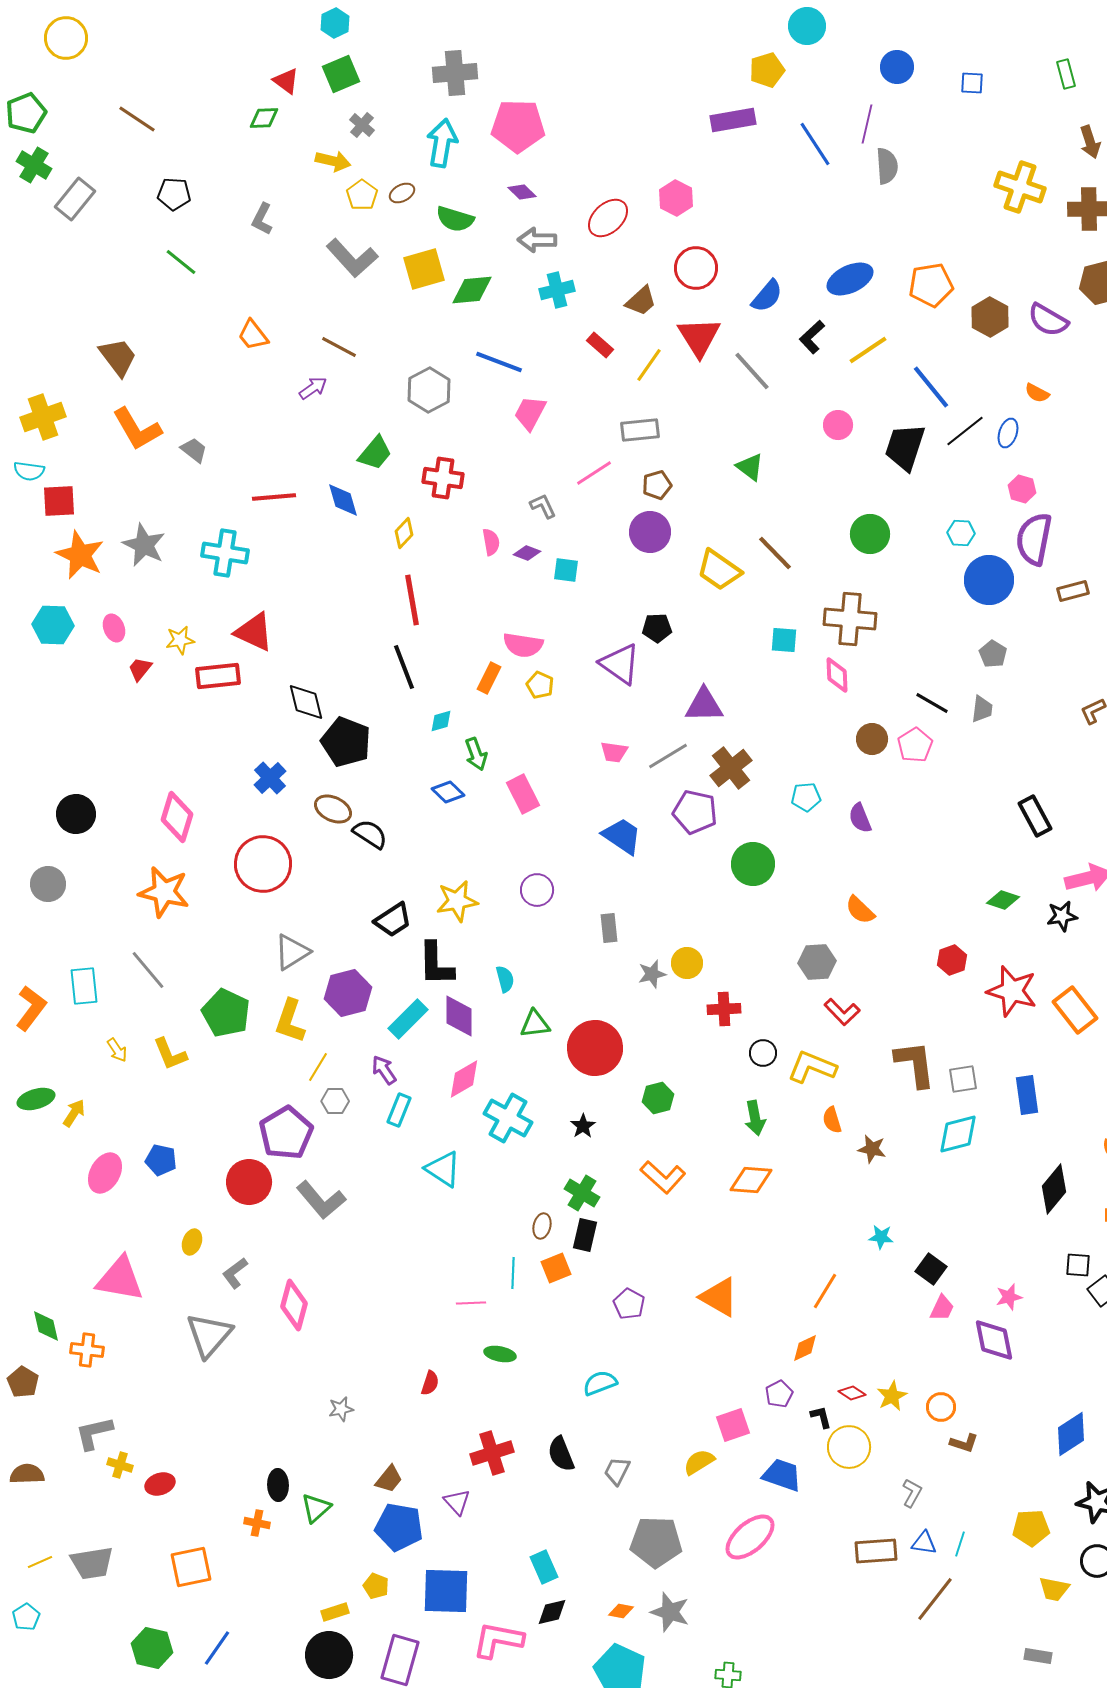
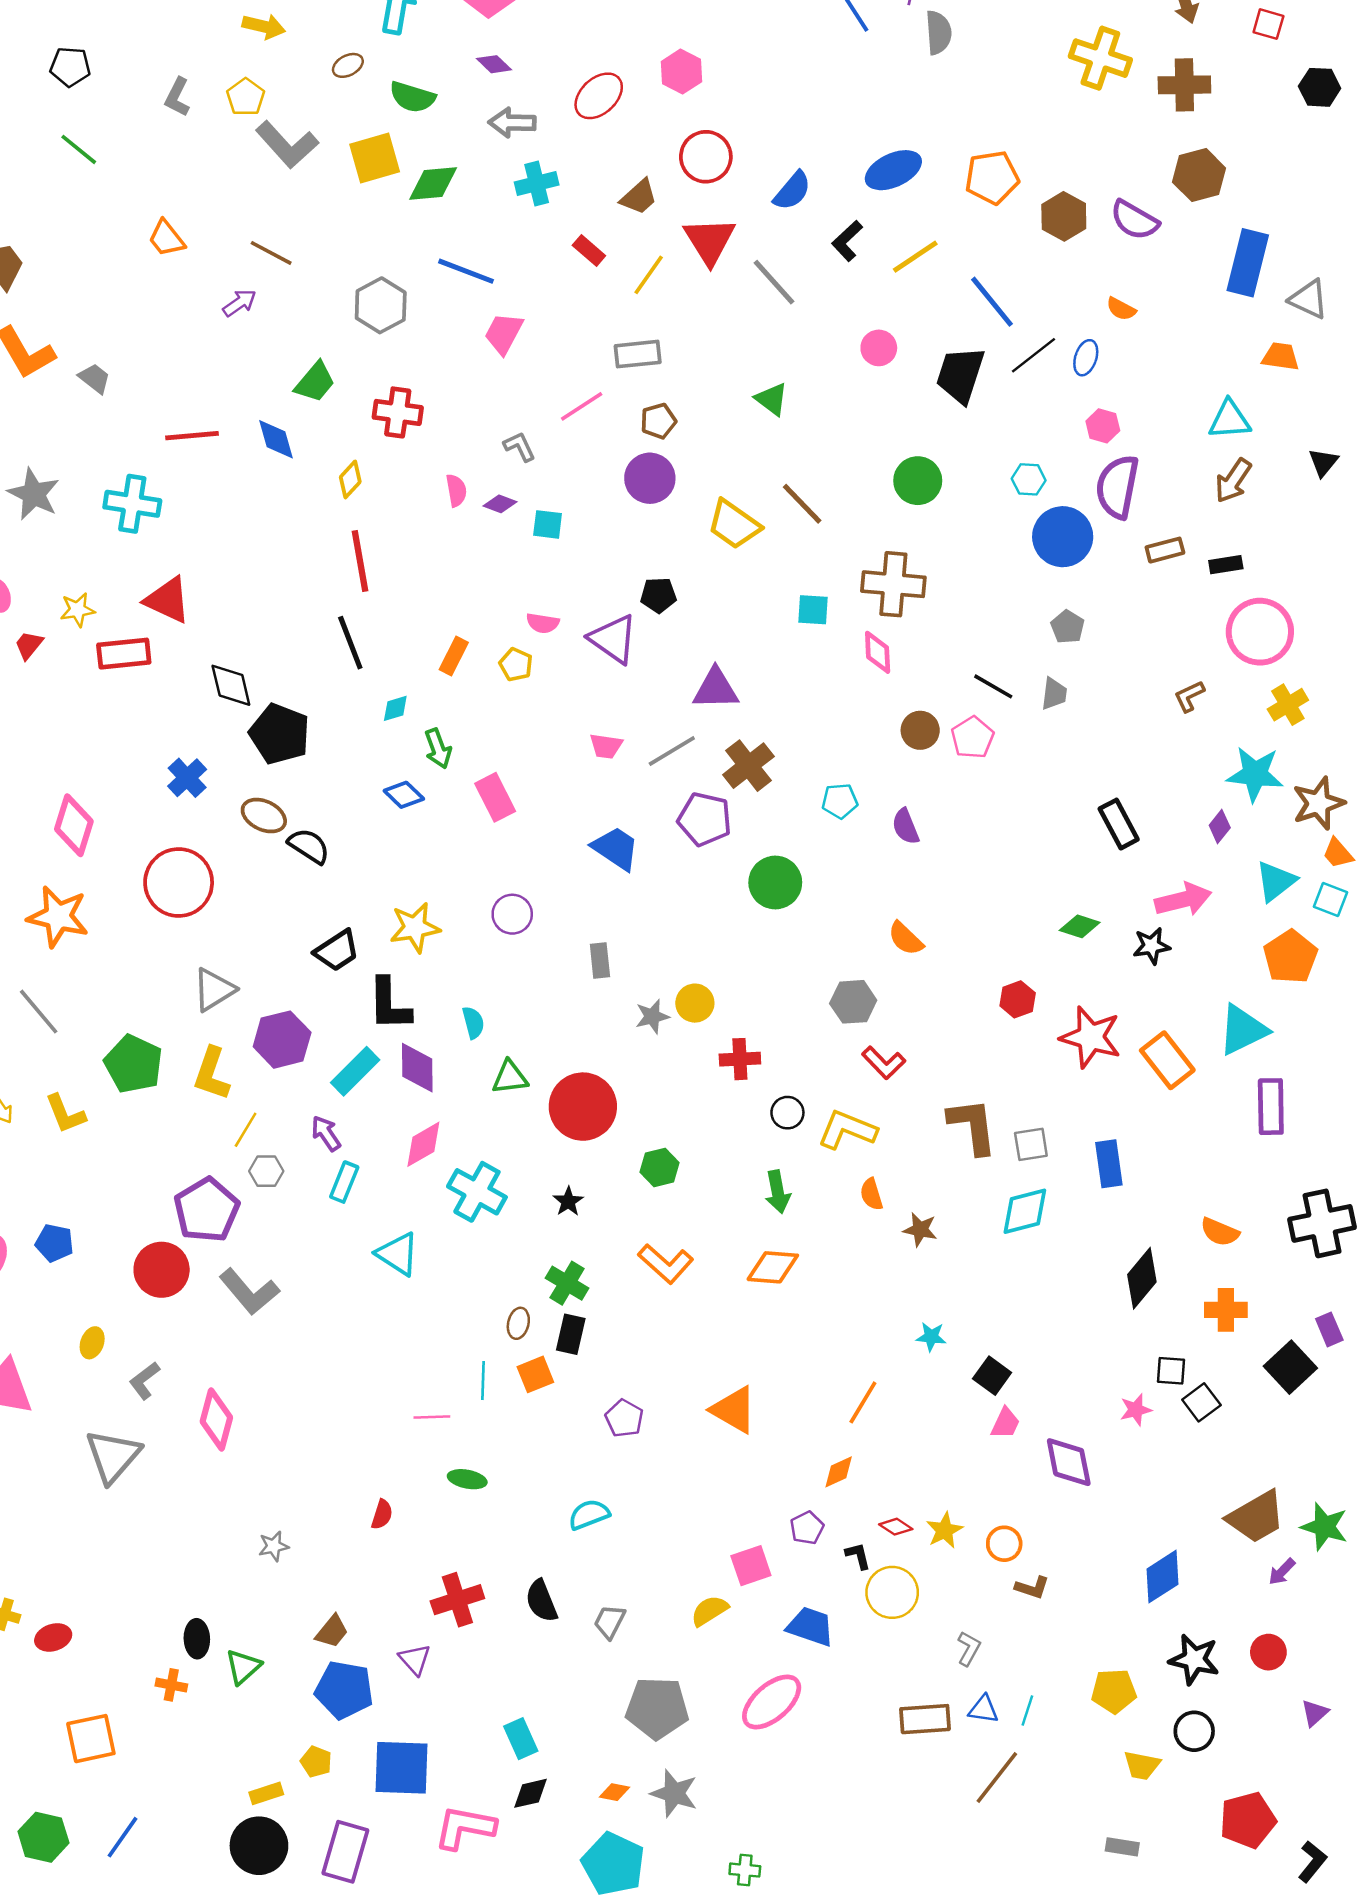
yellow pentagon: (362, 195) -> (246, 97), moved
pink semicircle: (523, 645) -> (543, 623), moved, size x0.7
pink star: (1009, 1297) -> (1136, 1410), moved

